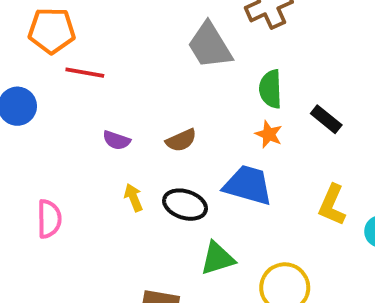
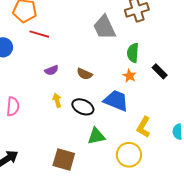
purple semicircle: (116, 140) -> (52, 70), turned -48
brown semicircle: (181, 140) -> (85, 74), turned 42
yellow L-shape: (332, 205) -> (144, 127), moved

